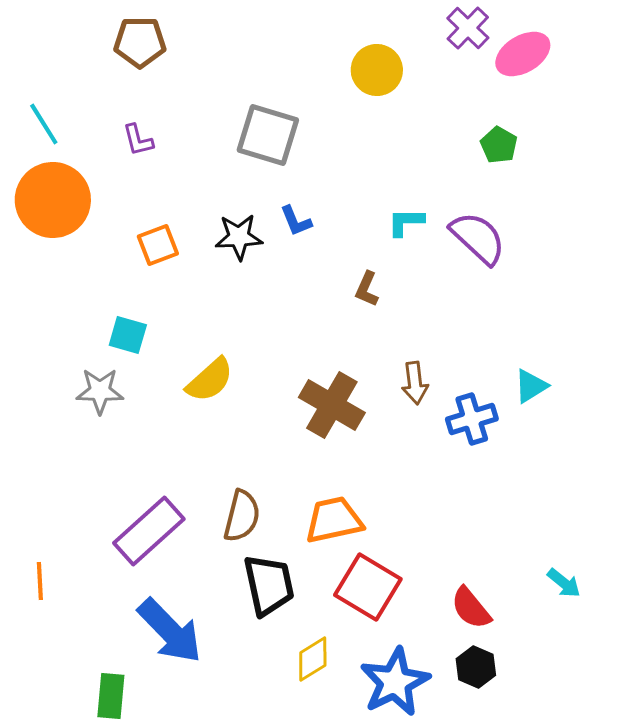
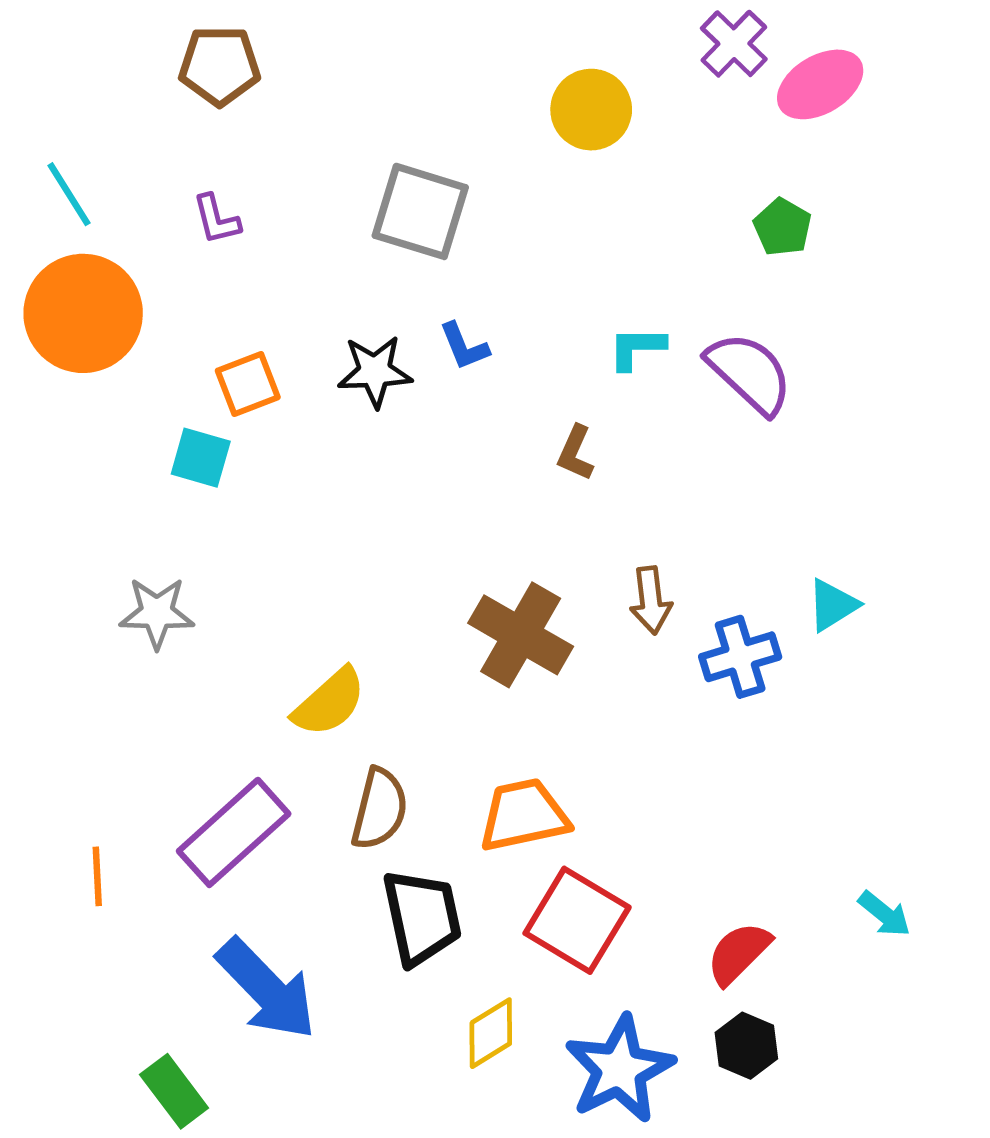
cyan square: (128, 335) -> (201, 458), moved
yellow semicircle: (210, 380) -> (329, 702), moved
orange line: (40, 581) -> (97, 876), moved
red semicircle: (471, 608) -> (739, 953), turned 84
green rectangle: (111, 696) -> (174, 1091), turned -42

